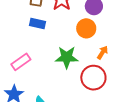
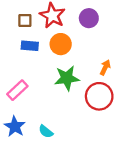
orange circle: (86, 28) -> (61, 44), moved

